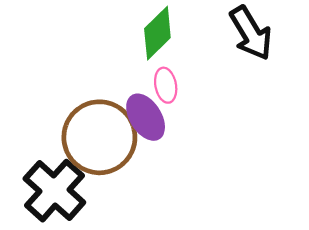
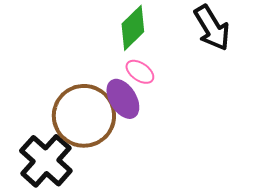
pink ellipse: (166, 85) -> (140, 72), turned -44

